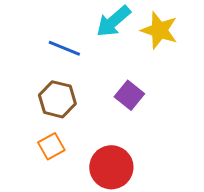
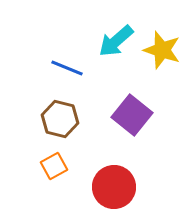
purple square: (129, 95) -> (132, 115), size x1.4

